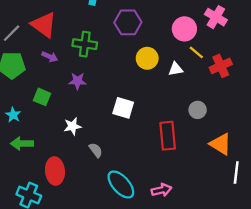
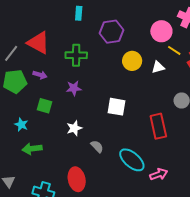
purple arrow: (50, 57) -> (40, 75), moved
red ellipse: (55, 171) -> (77, 179), moved
cyan ellipse: (121, 185) -> (132, 160), moved

